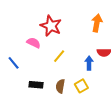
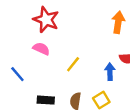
red star: (51, 26) -> (46, 20), moved

